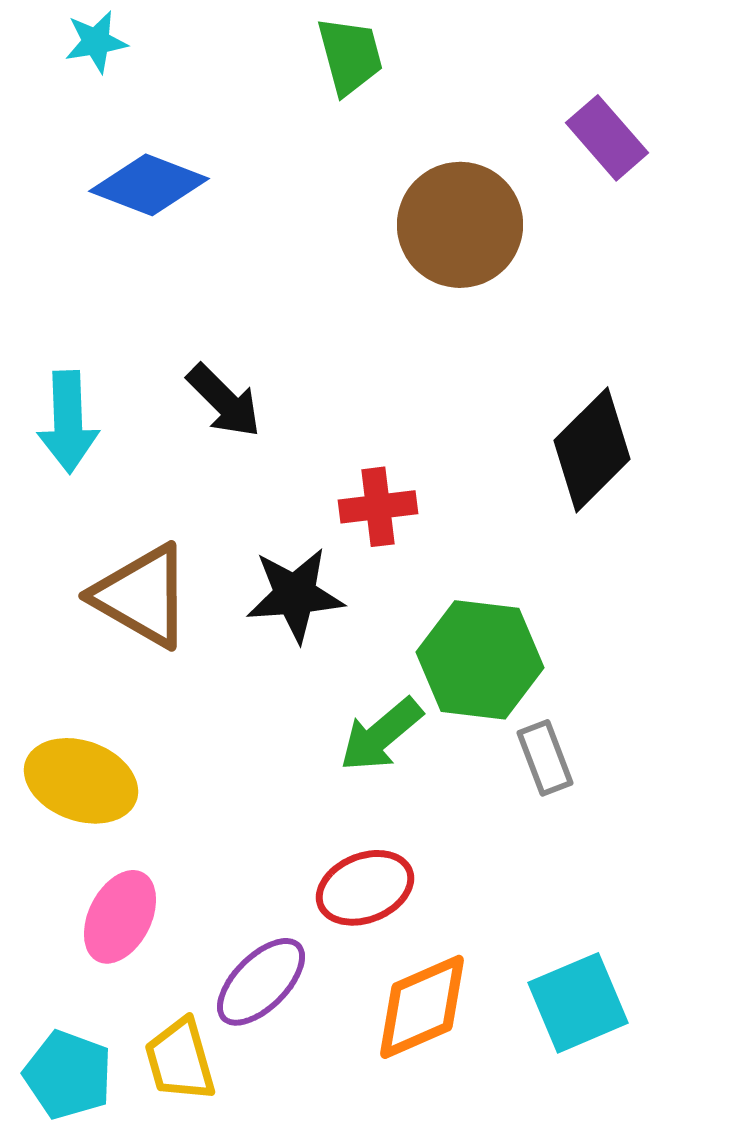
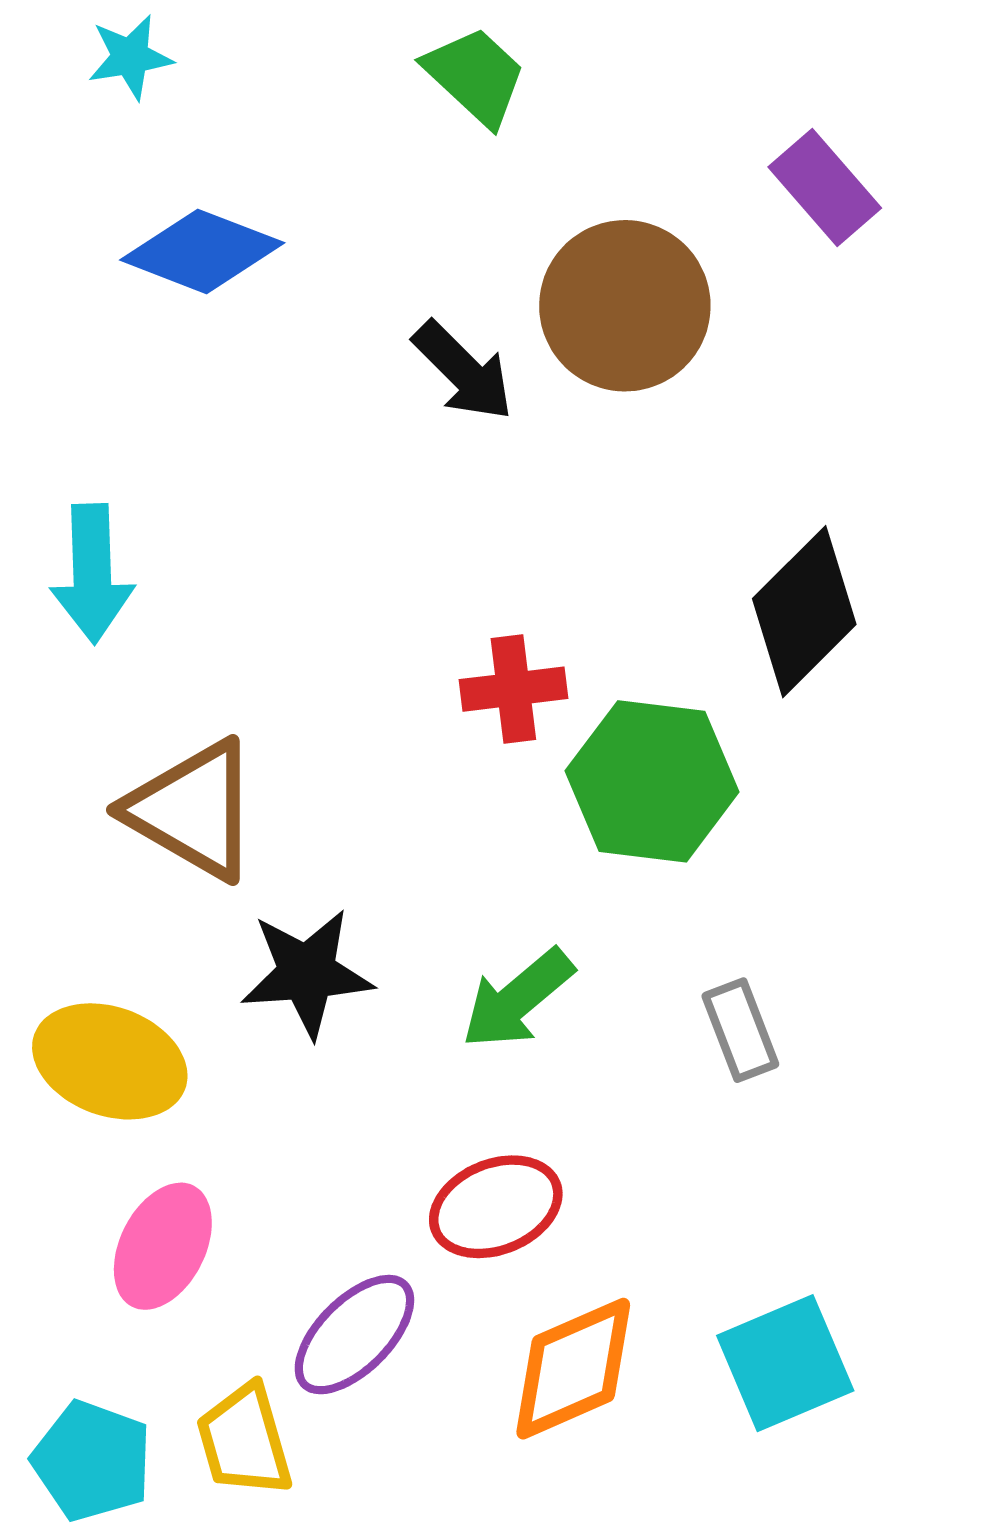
green trapezoid: (350, 56) -> (475, 76), turned -32
black arrow: (224, 401) -> (463, 371), moved
black star: (295, 595) -> (307, 973), moved
green hexagon: (480, 660) -> (652, 781), moved

